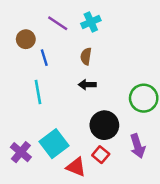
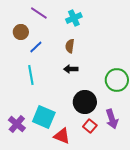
purple line: (58, 23) -> (39, 13), moved
blue line: (44, 58) -> (36, 47), turned 64
cyan square: (54, 144) -> (44, 117), turned -30
red square: (101, 155) -> (90, 126), moved

